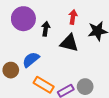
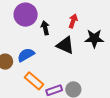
black arrow: (46, 29) -> (45, 28), turned -32

